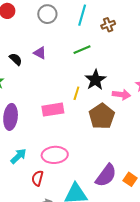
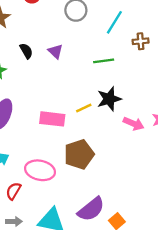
yellow line: (76, 93) -> (84, 108), turned 32
brown pentagon: (102, 116) -> (79, 154), moved

